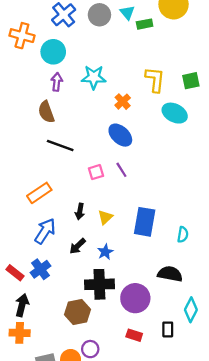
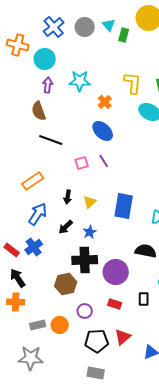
green rectangle: (145, 24) -> (124, 35), turned -64
black arrow: (22, 305) -> (18, 278), turned -48
purple circle: (90, 349) -> (85, 311), moved

